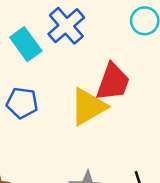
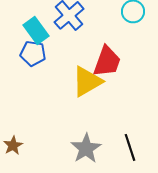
blue pentagon: (22, 103) -> (33, 53), moved

